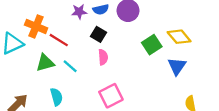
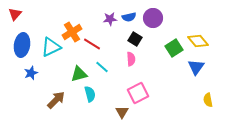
orange cross: (36, 26) -> (72, 32), turned 36
black square: (98, 34) -> (135, 39), moved
green triangle: (45, 63) -> (79, 74), moved

